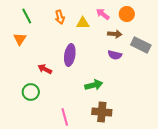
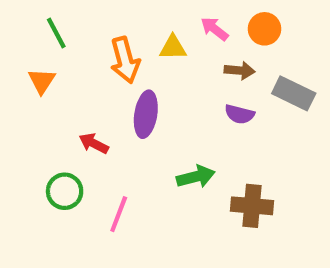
orange arrow: (60, 17) -> (125, 60), moved, size x1.5
brown cross: (102, 112) -> (252, 206), moved
pink line: (65, 117) -> (119, 214), moved, turned 36

